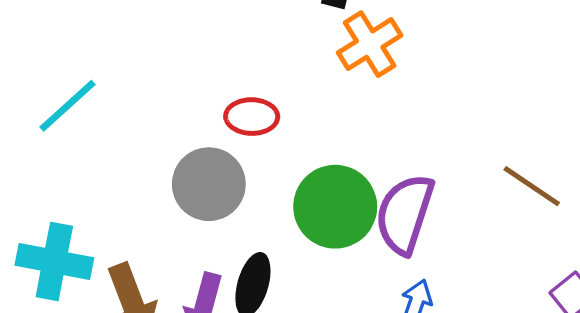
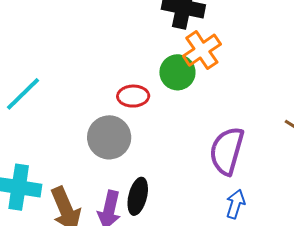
green circle: (335, 207) -> (177, 72), moved, size x0.7

